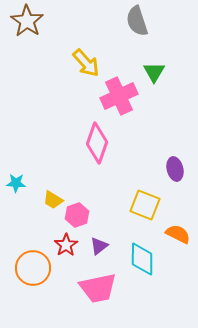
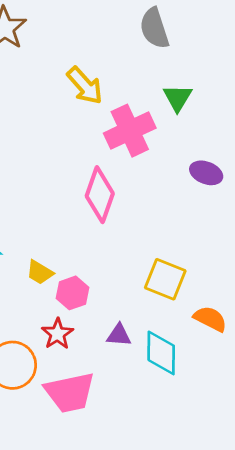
purple ellipse: (175, 169) -> (206, 173), moved, turned -55
purple triangle: (99, 246) -> (119, 335), moved, turned 42
pink trapezoid: (98, 288) -> (70, 392), moved

